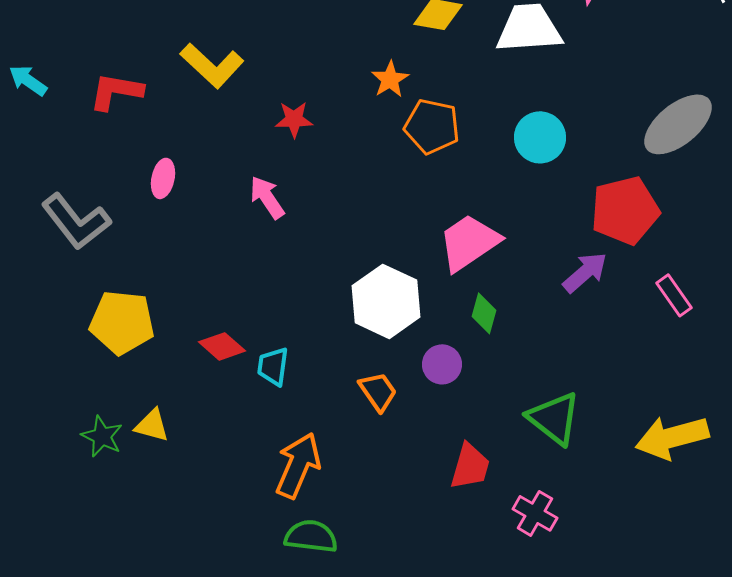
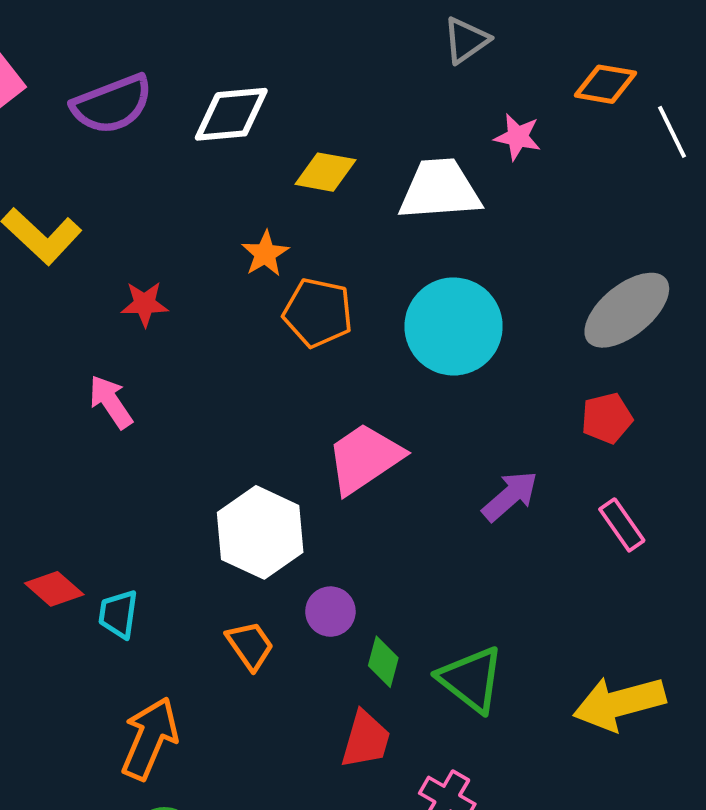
cyan circle: (540, 137) -> (454, 326), size x1.5
red pentagon: (625, 210) -> (607, 418), moved, size x0.6
green diamond: (484, 313) -> (383, 662), moved

